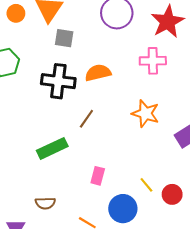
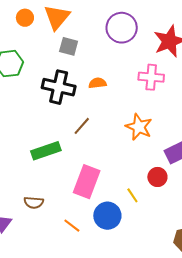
orange semicircle: (98, 73) -> (97, 83), size x0.7
pink rectangle: (98, 176) -> (87, 182), size x1.8
red circle: (172, 194) -> (157, 177), moved

